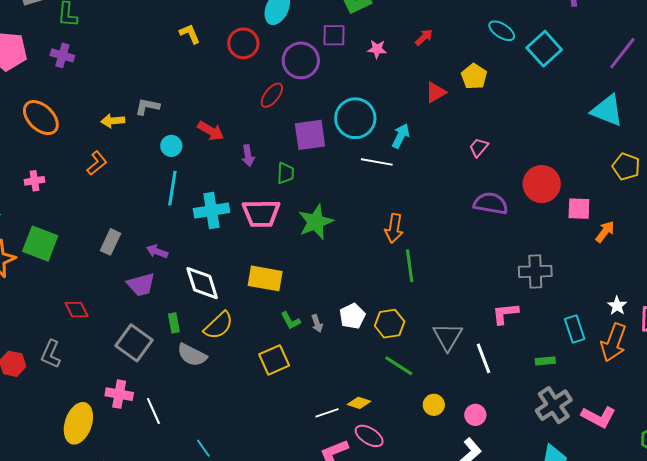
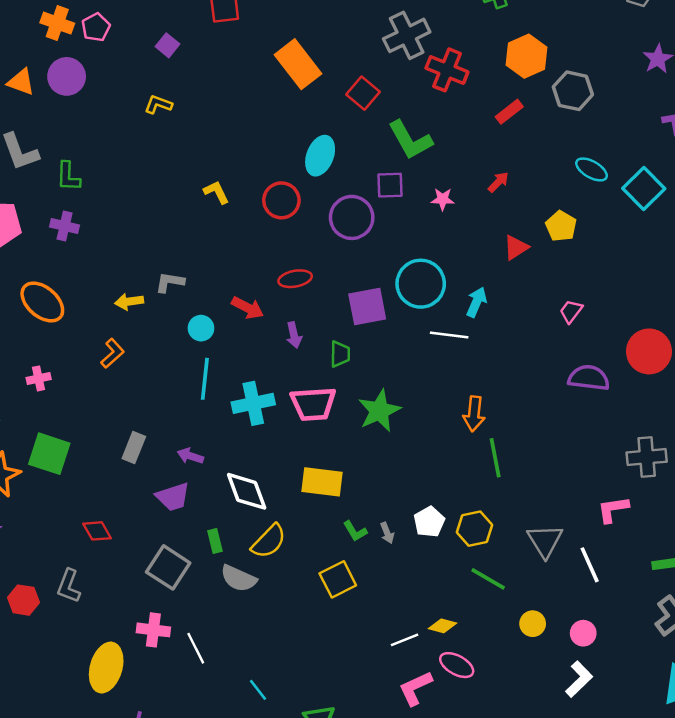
red ellipse: (272, 95) -> (295, 279), moved, turned 44

